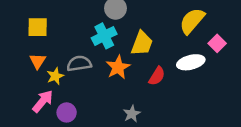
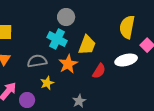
yellow semicircle: (192, 21) -> (127, 27), turned -30
cyan cross: (104, 36) -> (57, 39), turned -36
yellow star: (55, 76) -> (47, 83), moved

